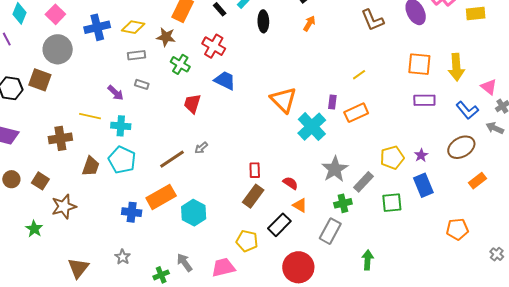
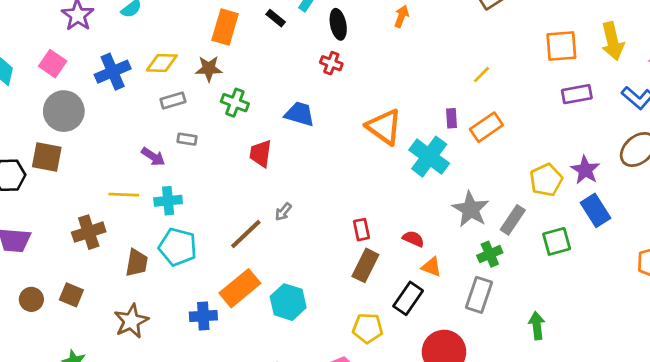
red cross: (214, 46) -> (331, 63), moved, size x0.7
purple star: (421, 155) -> (585, 170), size x1.5
brown star: (64, 207) -> (131, 321), moved

